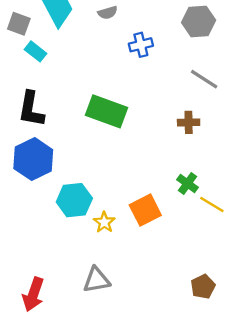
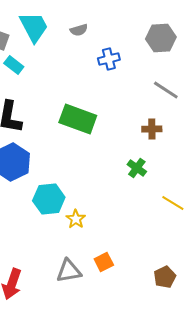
green cross: (187, 183) -> (137, 168), moved
orange square: (145, 210) -> (104, 262), moved, size x0.7

